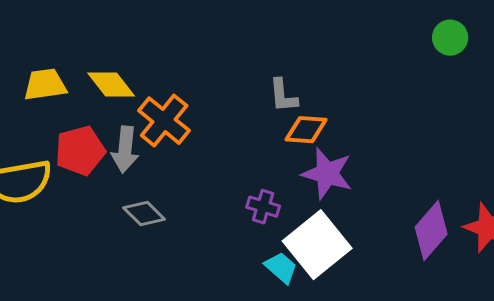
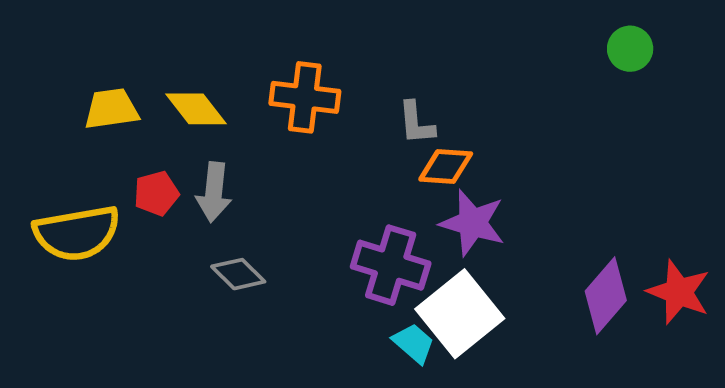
orange cross: (164, 121) -> (305, 97), moved, turned -32
red pentagon: (80, 151) -> (156, 193), size x0.7
purple cross: (263, 207) -> (391, 265), size x1.8

